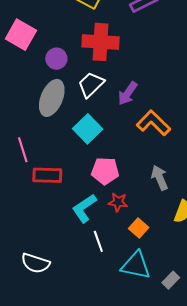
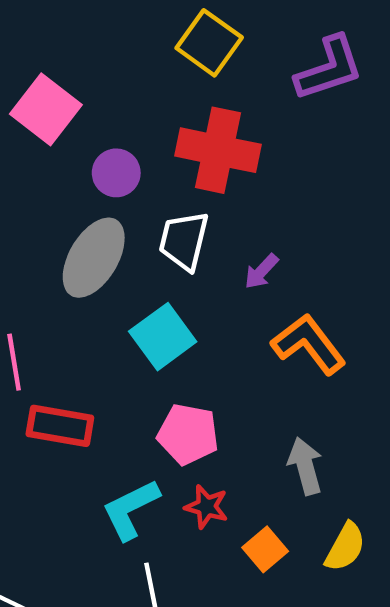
white trapezoid: (91, 85) -> (184, 241), turned -40
purple arrow: (128, 93) -> (261, 271), size x0.7
orange square: (139, 228) -> (265, 549), moved

